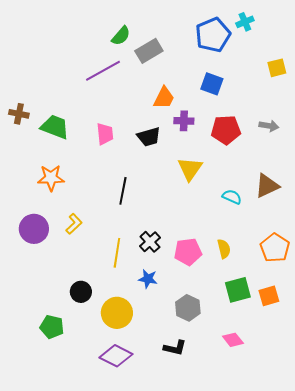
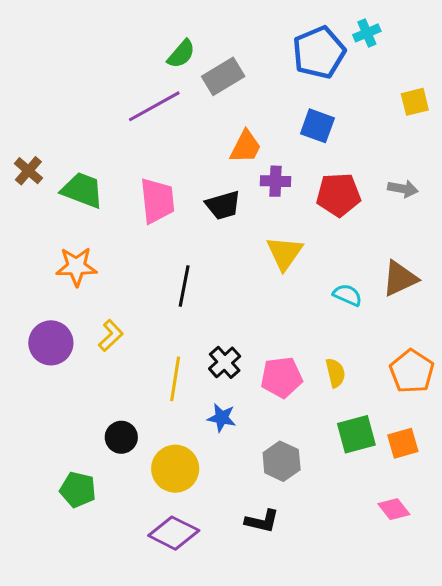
brown cross: (19, 114) -> (28, 171), turned 30
pink trapezoid: (105, 134) -> (157, 201), size x1.4
pink diamond: (233, 340) -> (394, 509), moved

